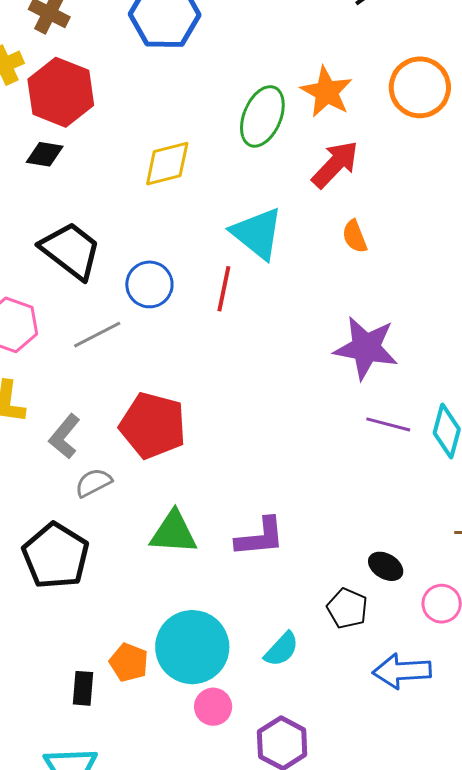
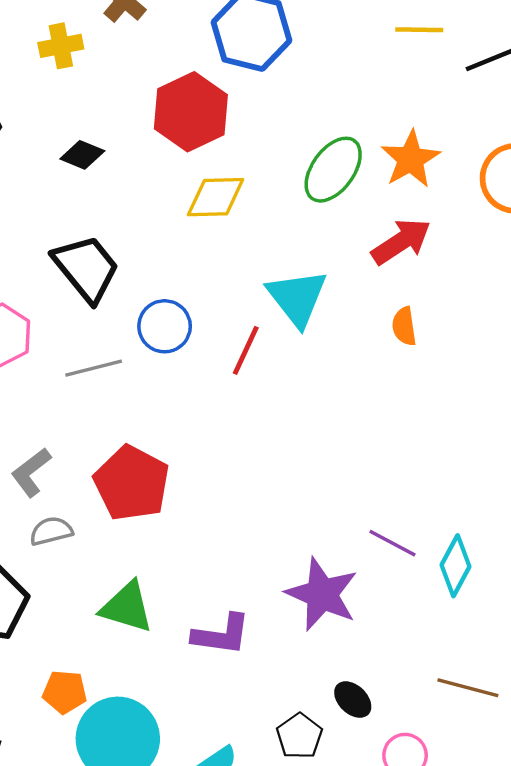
red hexagon: (61, 92) -> (191, 112), moved
purple star: (366, 348) -> (322, 594), moved
orange pentagon: (129, 662) -> (65, 692), moved, turned -30

